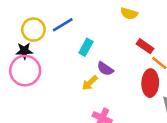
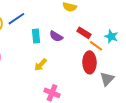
cyan rectangle: (86, 47) -> (36, 36), turned -32
purple semicircle: (105, 69) -> (56, 36), moved

